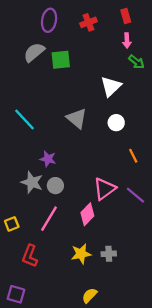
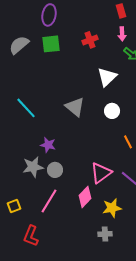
red cross: (88, 22) -> (90, 40), moved
gray semicircle: (34, 52) -> (19, 45), moved
green square: (61, 60) -> (51, 44), moved
gray star: (32, 182) -> (33, 167), turned -30
yellow star: (81, 254) -> (112, 208), moved

